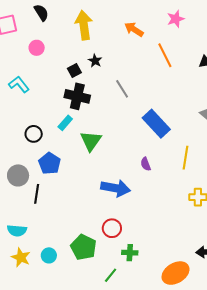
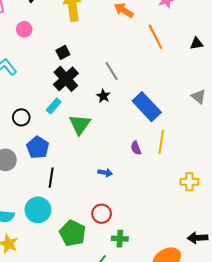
black star: (95, 61) -> (103, 96), moved
black cross: (77, 96) -> (66, 79), turned 35
yellow line: (185, 158) -> (161, 142), moved
blue arrow: (116, 188) -> (105, 173), size x0.5
black line: (37, 194) -> (51, 178), moved
cyan circle: (49, 255) -> (38, 210), moved, size x1.6

